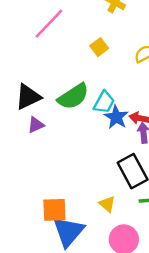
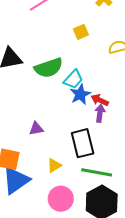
purple triangle: (36, 125) -> (36, 129), moved
yellow triangle: (107, 204) -> (54, 165), turned 35

